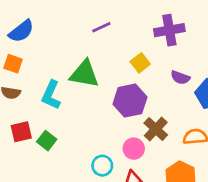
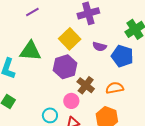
purple line: (101, 27) -> (32, 12), moved
yellow square: (140, 63) -> (70, 39), size x1.5

